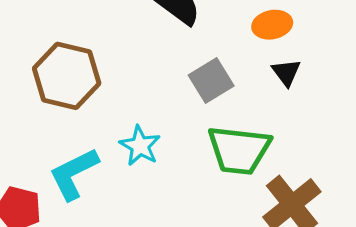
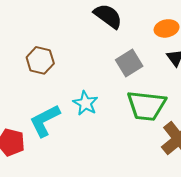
brown hexagon: (67, 76) -> (40, 60), size x0.7

